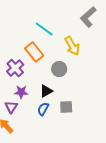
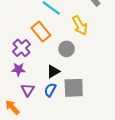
purple star: (21, 92) -> (18, 69), moved
purple triangle: (11, 107) -> (28, 90), moved
gray square: (66, 107) -> (74, 88), size x1.5

